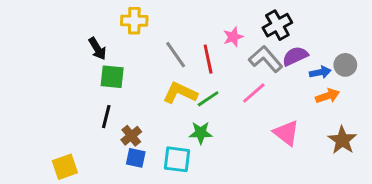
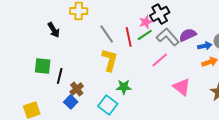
black cross: (277, 25) -> (160, 14), moved
green square: (112, 77) -> (43, 66), moved
yellow L-shape: (180, 93) -> (110, 60), turned 80
green line: (208, 99) -> (145, 35), moved
blue square: (136, 158) -> (71, 102), moved, turned 32
cyan square: (177, 159) -> (108, 105), turned 30

